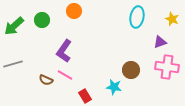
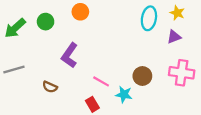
yellow star: (172, 19) -> (177, 13), moved
purple triangle: (160, 42) -> (174, 37), moved
pink line: (65, 75) -> (101, 81), moved

